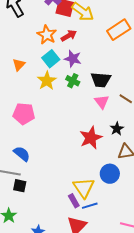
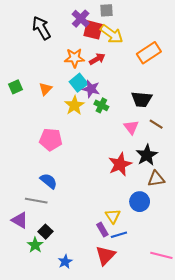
orange star: (47, 35) -> (74, 58), turned -30
purple star: (73, 59) -> (91, 89), moved
black trapezoid: (101, 80) -> (142, 99), moved
black star: (117, 129) -> (147, 155), size x1.5
black square: (20, 186) -> (45, 232), moved, turned 32
yellow triangle: (84, 188) -> (113, 216), size x0.7

